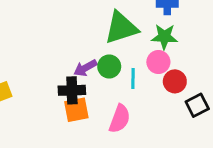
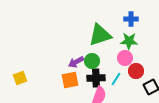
cyan line: (133, 78) -> (116, 79), moved, turned 32
black cross: (72, 90) -> (96, 78), moved
orange square: (76, 110) -> (70, 80), moved

